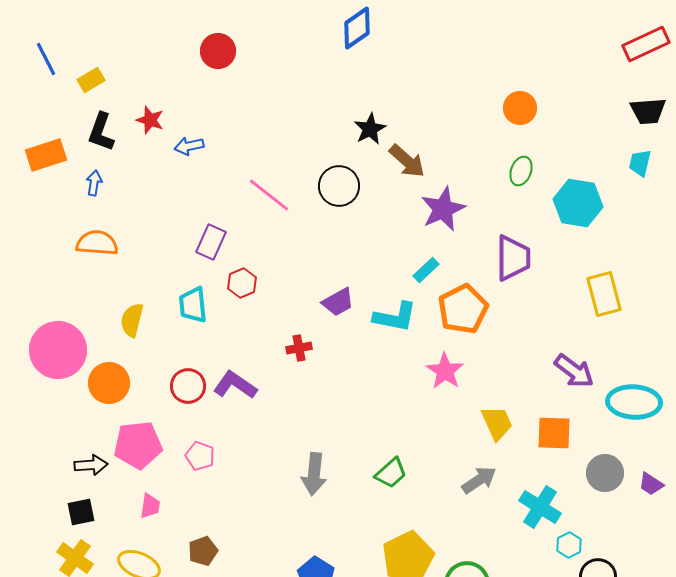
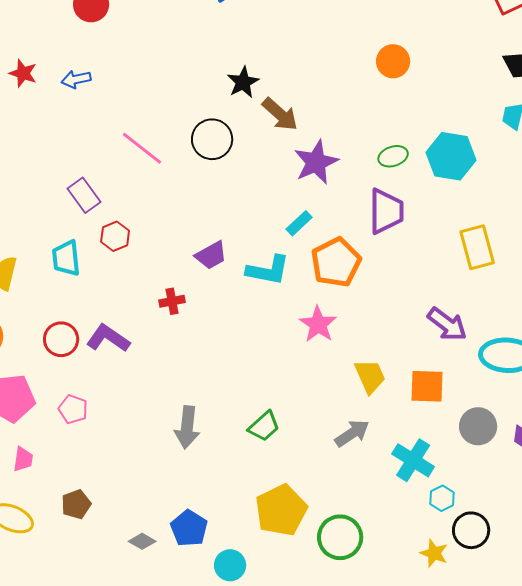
blue arrow: (189, 146) -> (76, 79), moved
green ellipse: (521, 171) -> (393, 156), moved, turned 52
purple rectangle: (211, 242) -> (84, 195), turned -60

